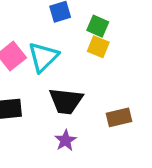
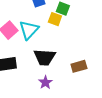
yellow square: (98, 47) -> (55, 19), moved

